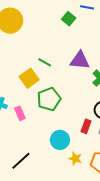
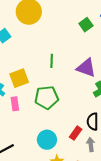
green line: (45, 62) -> (52, 61), turned 48
yellow square: (29, 78) -> (19, 78), moved

